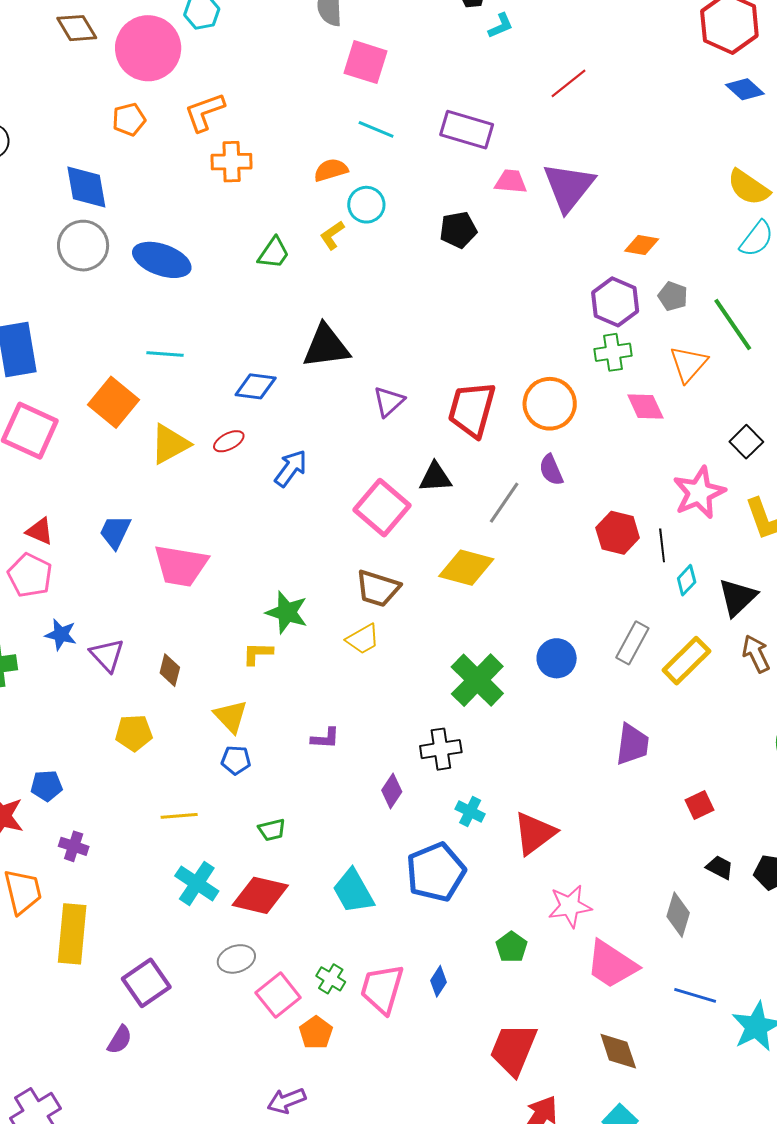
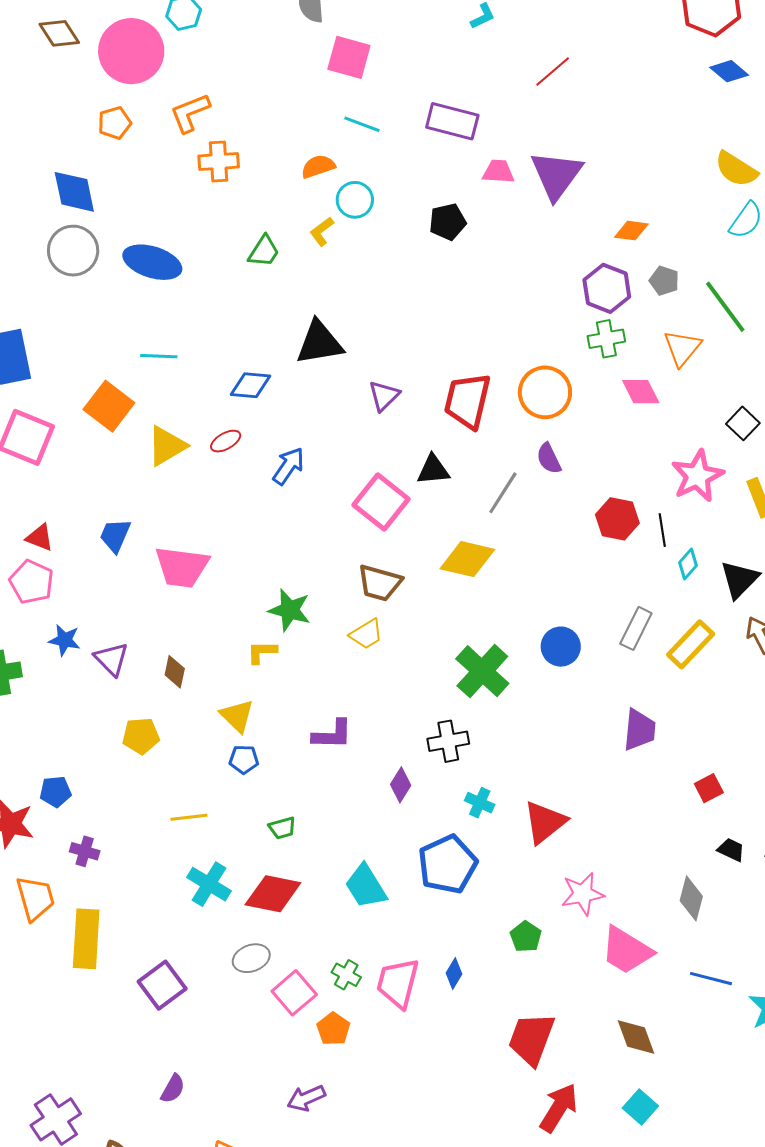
purple L-shape: (325, 738) -> (332, 734), size x1.4
purple semicircle: (120, 1040) -> (173, 1089), moved

